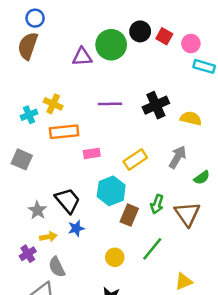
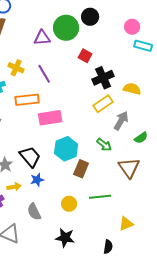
red square: (164, 36) -> (85, 56), moved
yellow cross: (53, 104) -> (16, 68), moved
purple line: (110, 104) -> (44, 74), moved, turned 60
pink rectangle: (92, 153) -> (50, 118), size x1.6
yellow rectangle: (135, 159) -> (103, 104), moved
green arrow: (157, 204) -> (104, 145), moved, turned -70
green line: (152, 249) -> (100, 197), turned 45
gray semicircle: (57, 267) -> (34, 212), moved

